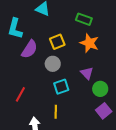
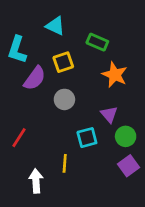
green rectangle: (84, 19) -> (97, 42), moved
yellow square: (57, 42) -> (63, 62), moved
cyan square: (61, 87) -> (87, 138), moved

